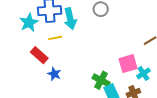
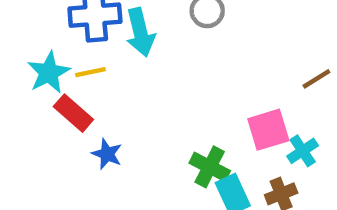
cyan star: (29, 23) -> (49, 73), moved
yellow line: (55, 38) -> (90, 72), moved

